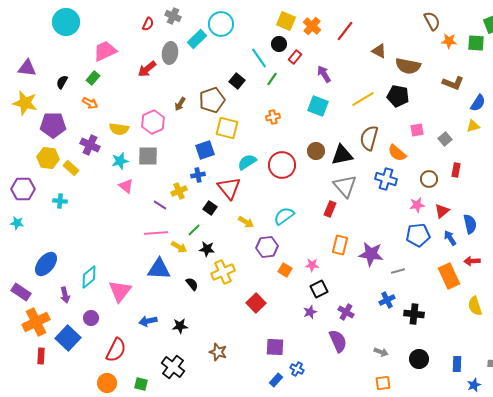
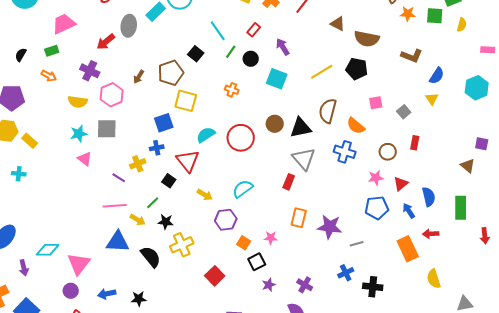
black circle: (279, 44) -> (251, 59), moved
green rectangle: (93, 78) -> (52, 51), turned 32
orange cross: (273, 117) -> (232, 90), turned 32
yellow triangle: (473, 126) -> (432, 99), turned -48
purple cross: (90, 145) -> (90, 71), moved
cyan diamond: (89, 277) -> (48, 250), turned 40
black semicircle: (192, 284) -> (151, 257), size x1.6
black square: (319, 289) -> (257, 262), moved
purple circle: (91, 318) -> (71, 291), moved

